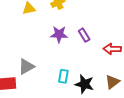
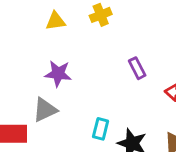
purple star: (59, 34) -> (58, 74), moved

